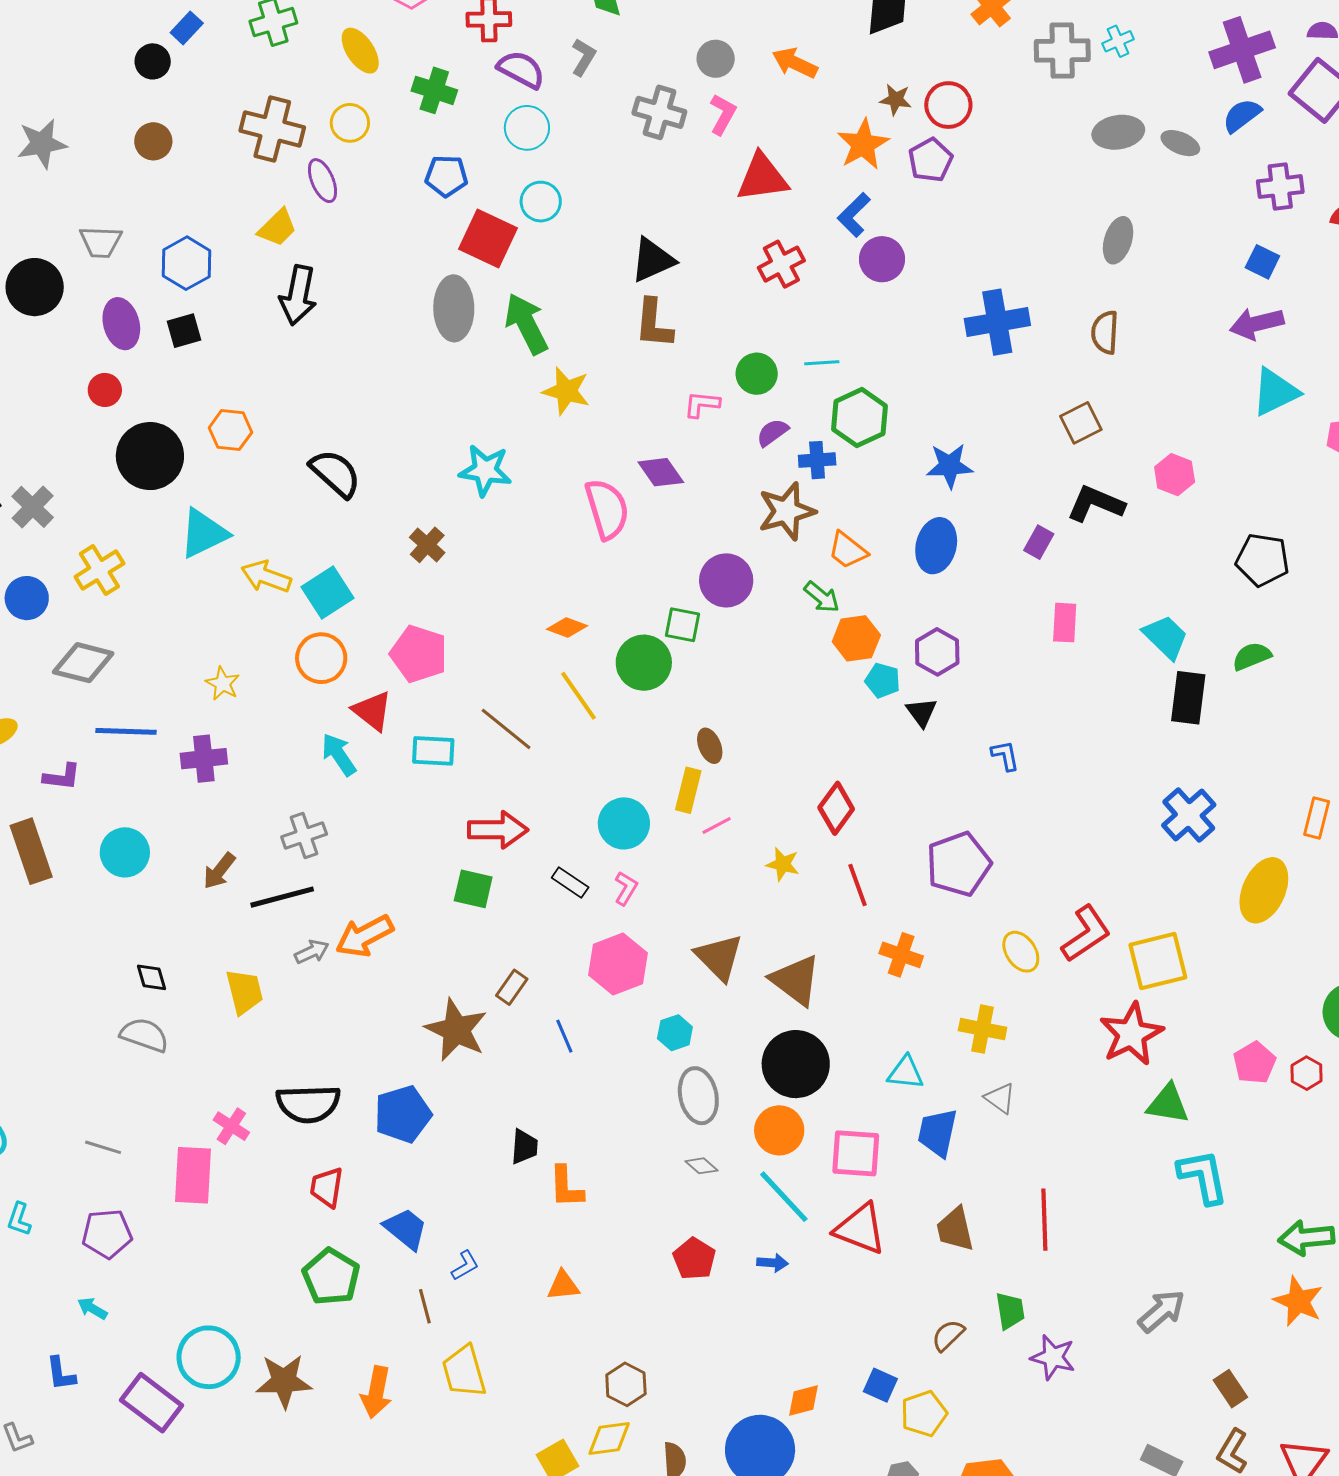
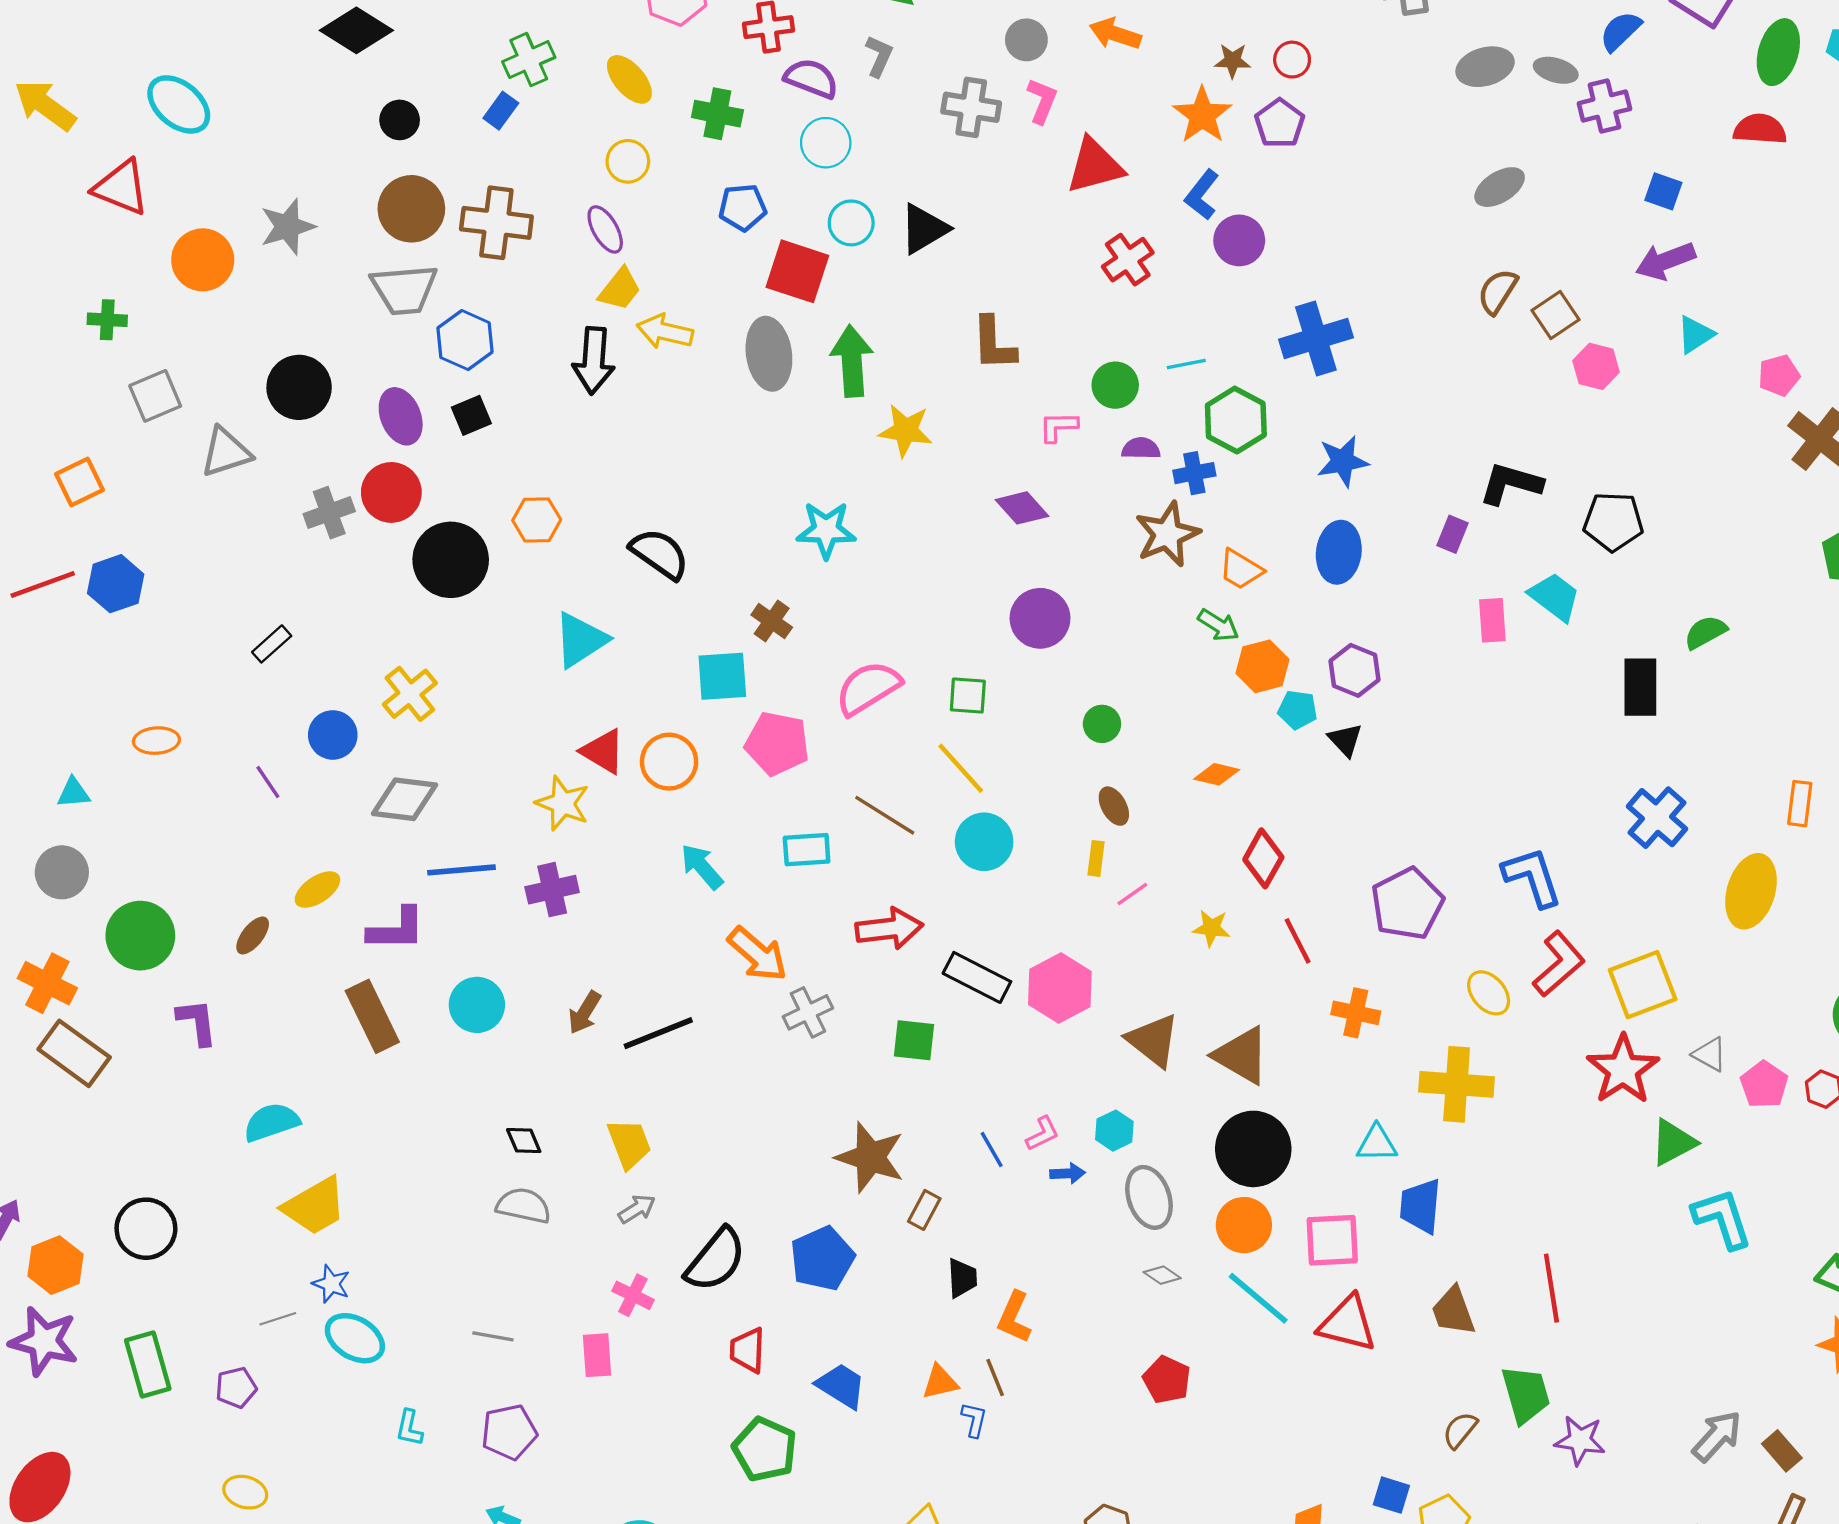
blue rectangle: (187, 28) -> (501, 111), moved
red circle: (948, 105) -> (1292, 60), size x0.7
brown cross: (272, 129) -> (496, 223), moved
brown circle: (153, 141) -> (411, 209), size x1.6
purple cross: (1280, 187) -> (1604, 106), moved
yellow trapezoid: (277, 228) -> (620, 289), moved
gray ellipse: (1118, 240) -> (1500, 187), turned 48
gray trapezoid: (101, 242) -> (404, 290), moved, size x1.4
black triangle: (653, 260) -> (924, 229), moved
blue cross: (997, 322) -> (1316, 338), moved
green arrow: (526, 324) -> (852, 361), turned 30
brown semicircle: (1105, 332) -> (1498, 291), turned 36
red circle: (105, 390) -> (391, 492), size x1.6
cyan triangle: (1275, 392) -> (1695, 335), size x0.7
brown square: (1081, 423) -> (1555, 315), moved
purple semicircle: (772, 432) -> (1141, 448), turned 44
pink hexagon: (1175, 475) -> (1596, 366), moved
gray cross: (33, 507) -> (329, 513), moved, turned 33
pink semicircle: (607, 509) -> (868, 688), moved, turned -98
cyan triangle: (204, 533) -> (580, 640), moved
black pentagon: (1262, 560) -> (1613, 522), moved
yellow arrow: (266, 577) -> (665, 332), moved
purple circle: (726, 580) -> (1040, 618), moved
cyan square: (328, 592) -> (722, 676), moved, turned 36
green square: (683, 625) -> (968, 696), moved
orange diamond: (567, 627) -> (1217, 774), moved
cyan trapezoid: (1166, 637) -> (1555, 597), moved
green circle: (644, 663) -> (1102, 724), moved, size x0.6
yellow star: (223, 684) -> (563, 803), size x1.4
red triangle: (372, 711) -> (603, 751), moved
blue L-shape: (1005, 756) -> (1532, 877), moved, size x1.8
purple L-shape: (62, 777) -> (396, 929), size x1.4
yellow rectangle: (688, 790) -> (1096, 858), size x0.7
cyan circle: (624, 823) -> (984, 842), moved
gray cross: (304, 836) -> (808, 1012), moved
black rectangle: (570, 882) -> (977, 977), size x1.6
pink L-shape: (626, 888) -> (1042, 1134), moved, turned 40
green square: (473, 889) -> (914, 1040), moved
orange arrow: (364, 936) -> (757, 954), moved, turned -104
gray arrow: (312, 952) -> (637, 1209), moved
pink hexagon: (618, 964) -> (1060, 988), moved
brown rectangle: (512, 987) -> (924, 1210), moved
yellow cross: (983, 1029) -> (1457, 1084), size x1.4
gray triangle: (1000, 1098) -> (1710, 1054), moved
black semicircle: (308, 1104) -> (716, 1260), turned -42
green triangle: (1168, 1104) -> (1673, 1142), turned -30
pink rectangle: (193, 1175) -> (597, 1355), size x0.7
orange L-shape: (566, 1187) -> (1014, 1317), turned 33
blue arrow: (773, 1263) -> (1068, 1173), moved
blue L-shape: (465, 1265) -> (974, 1420), moved, turned -40
orange triangle: (563, 1286) -> (940, 1382), moved
brown line: (425, 1306) -> (995, 1377), moved
green trapezoid: (1010, 1311) -> (1526, 1394), size x1.4
gray arrow: (1162, 1311) -> (1717, 1436), moved

